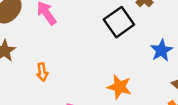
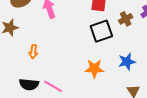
orange star: (119, 87) -> (94, 69), moved, turned -30

